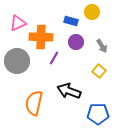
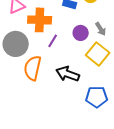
purple circle: (76, 42) -> (81, 33), moved
yellow square: (99, 71) -> (98, 54), size x1.6
orange semicircle: (34, 103) -> (33, 68), moved

